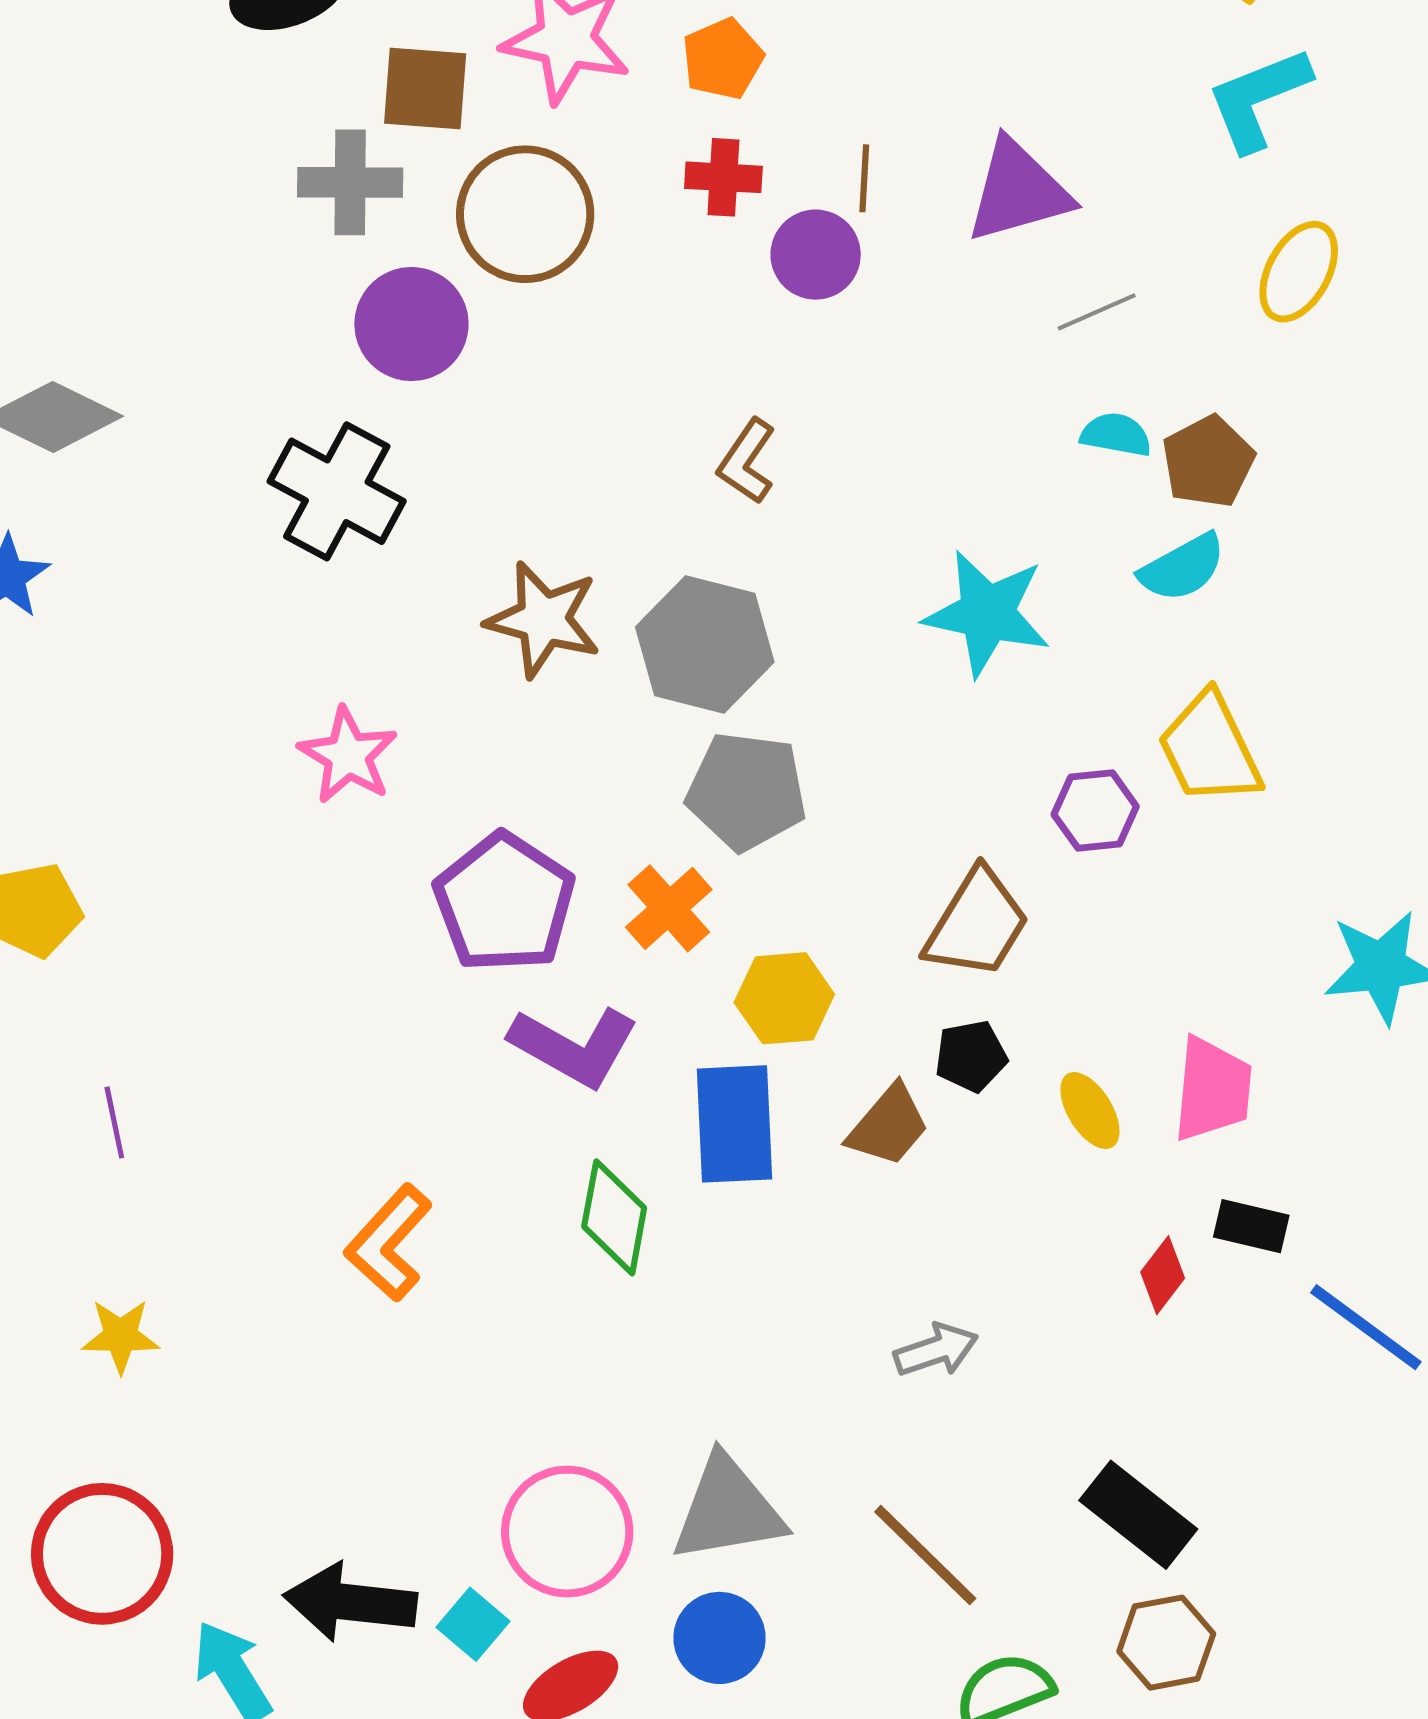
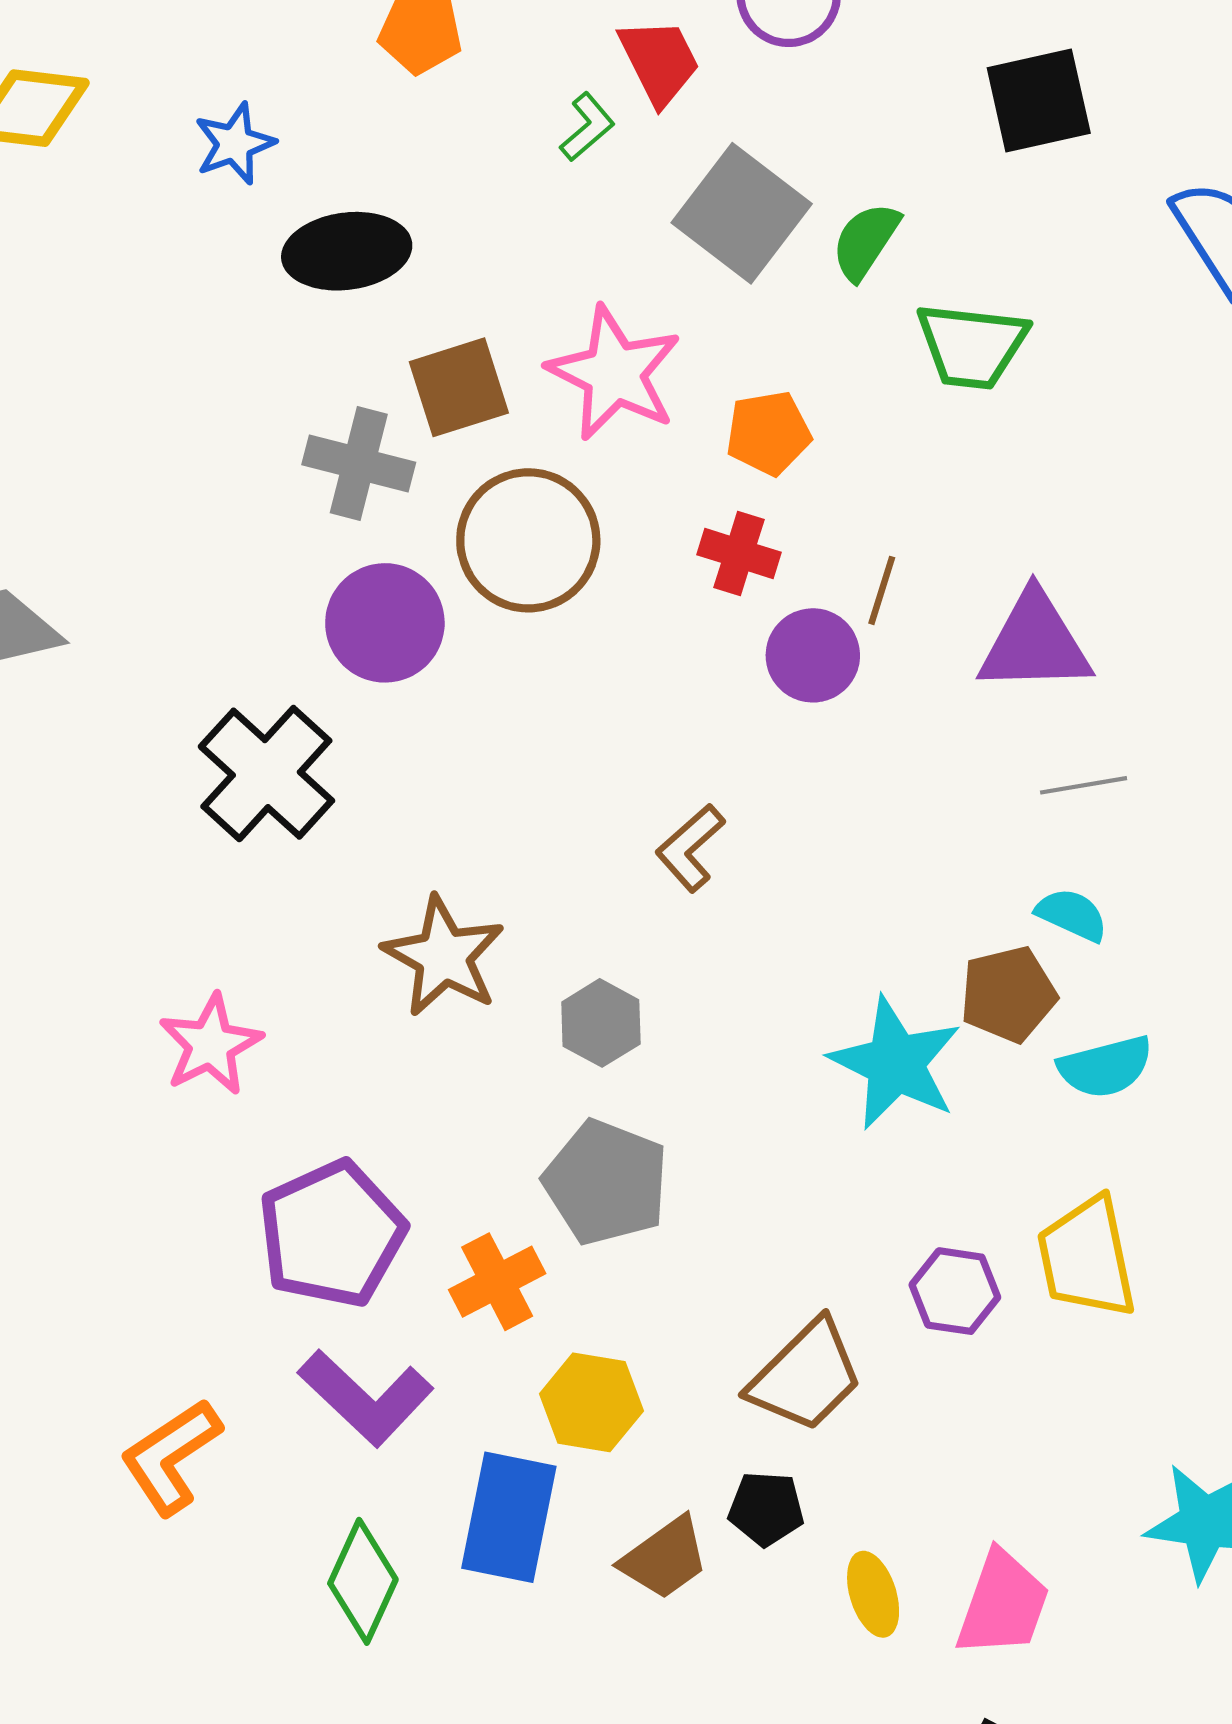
brown square: (425, 89) -> (459, 387), turned -36
brown pentagon: (1208, 462) -> (1008, 994), moved
gray hexagon: (705, 644) -> (601, 1023), size x0.6
orange L-shape: (389, 1243) -> (171, 1457), moved

